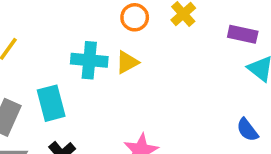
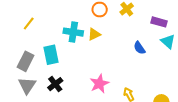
blue semicircle: (247, 130) -> (139, 48), moved

